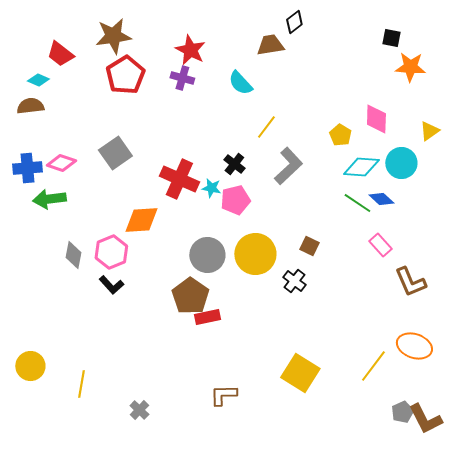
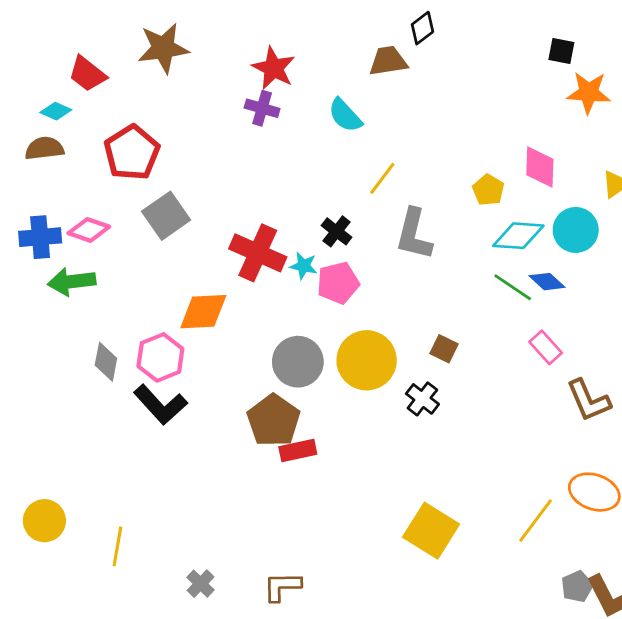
red pentagon: (125, 75) -> (132, 153), moved
gray L-shape: (288, 166) -> (414, 234), turned 147
black L-shape: (111, 285) -> (160, 405), size x1.5
brown L-shape: (223, 395) -> (282, 587), moved

